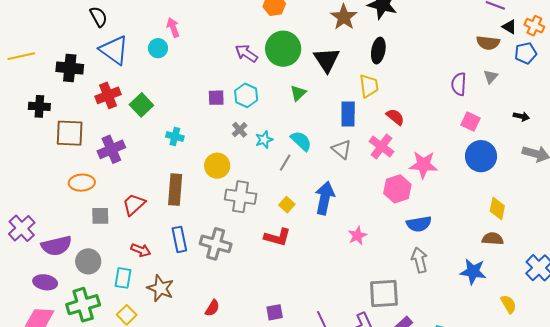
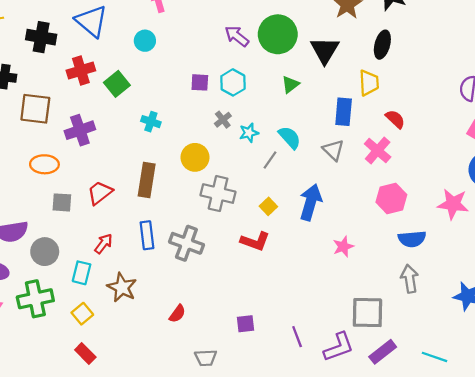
cyan circle: (158, 48) -> (145, 41), moved
pink star: (423, 165) -> (453, 204), moved
red arrow: (141, 250) -> (104, 244), turned -78

